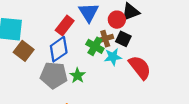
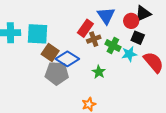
brown cross: (105, 39) -> (94, 39), moved
blue diamond: (59, 49) -> (67, 59), moved, turned 70
gray pentagon: (54, 75) -> (57, 73), moved

